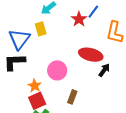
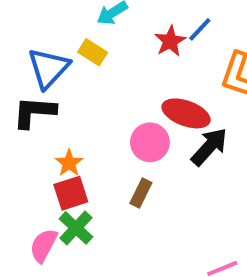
yellow rectangle: (41, 29) -> (93, 52), turned -48
pink circle: (57, 70) -> (150, 142), moved
black arrow: (104, 70) -> (209, 147), size x1.5

